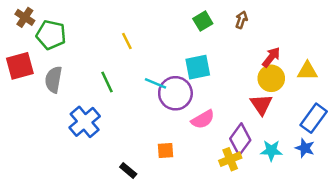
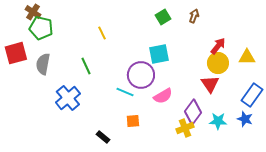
brown cross: (25, 17) -> (33, 12), moved
cyan line: (156, 83) -> (125, 92), moved

